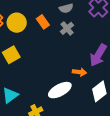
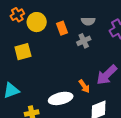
orange arrow: (79, 72) -> (84, 86), turned 32

